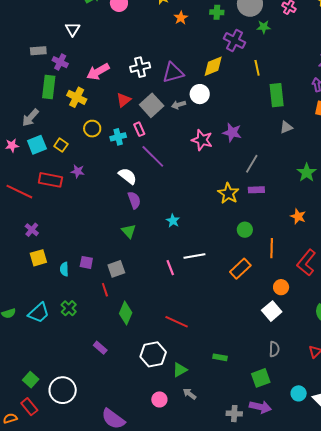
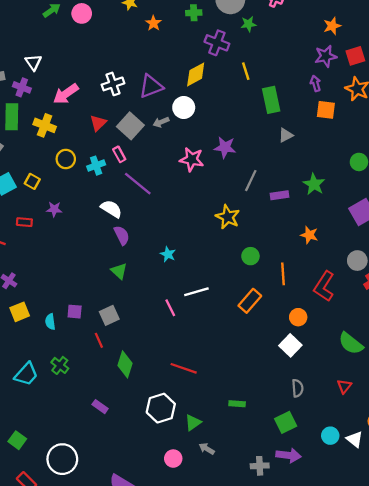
white triangle: (73, 29) -> (33, 62), moved
red rectangle: (50, 180) -> (24, 222), size x0.6
purple rectangle: (256, 190) -> (279, 195), moved
green square: (31, 380) -> (17, 440), moved

